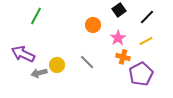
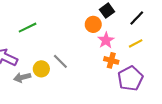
green line: (36, 16) -> (28, 28), moved, turned 36
orange circle: (93, 25) -> (93, 24), moved
gray line: (87, 62) -> (60, 61), moved

